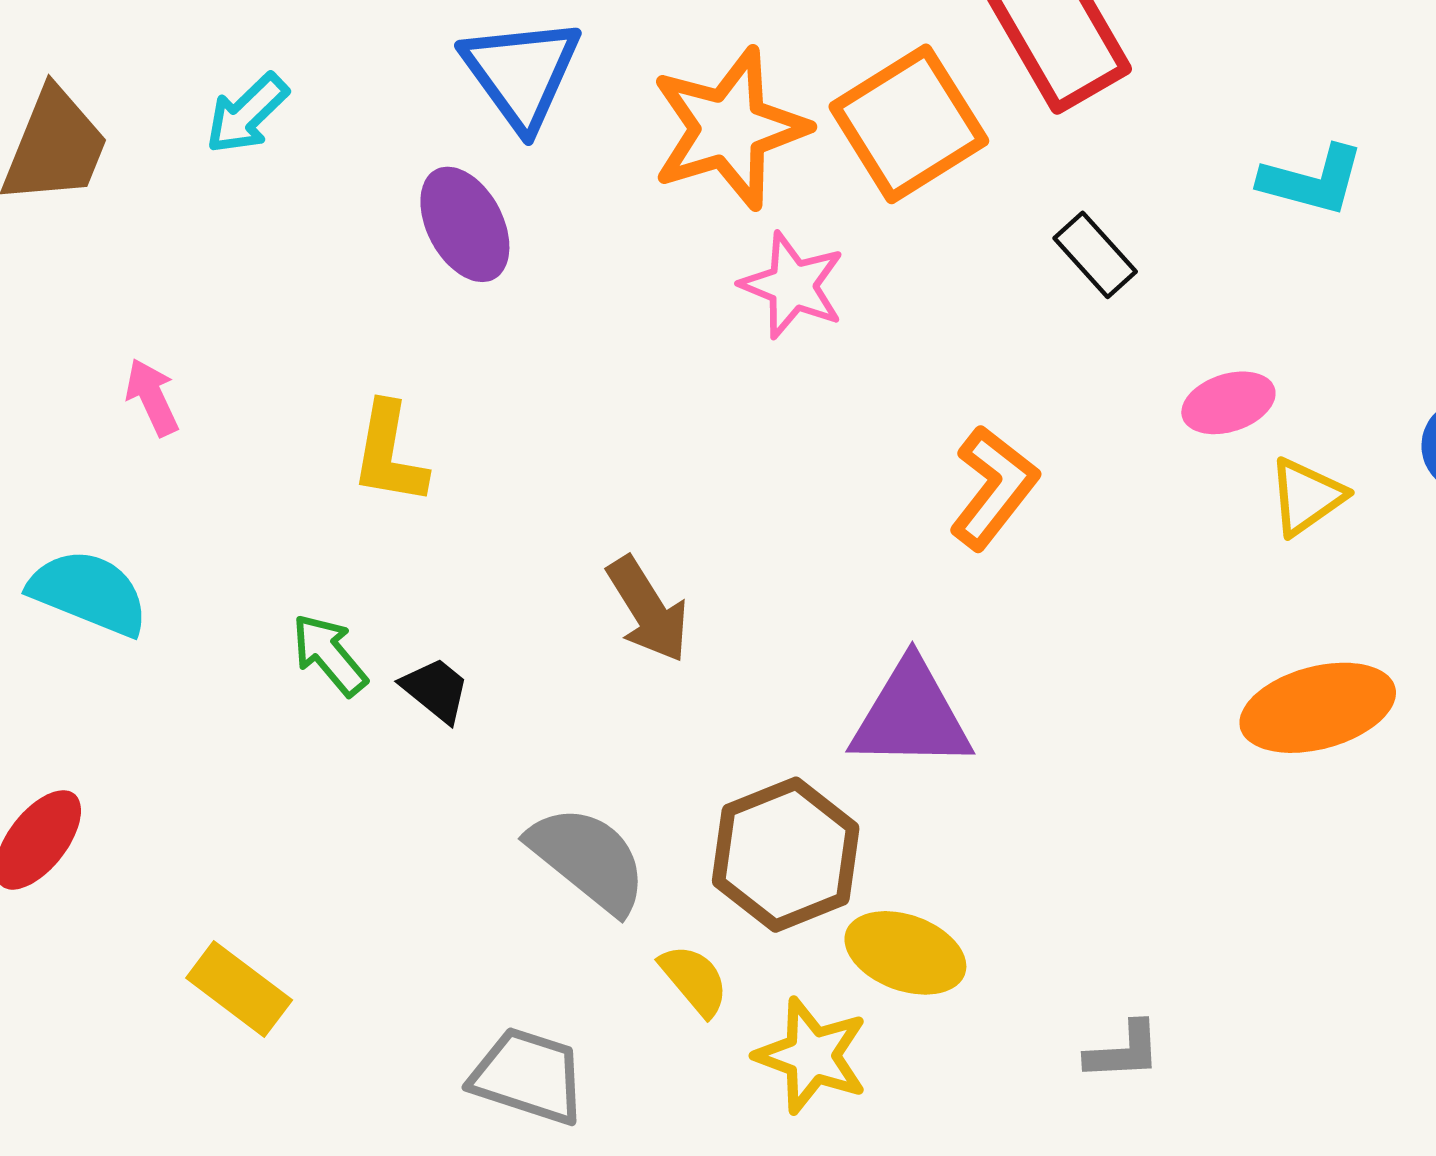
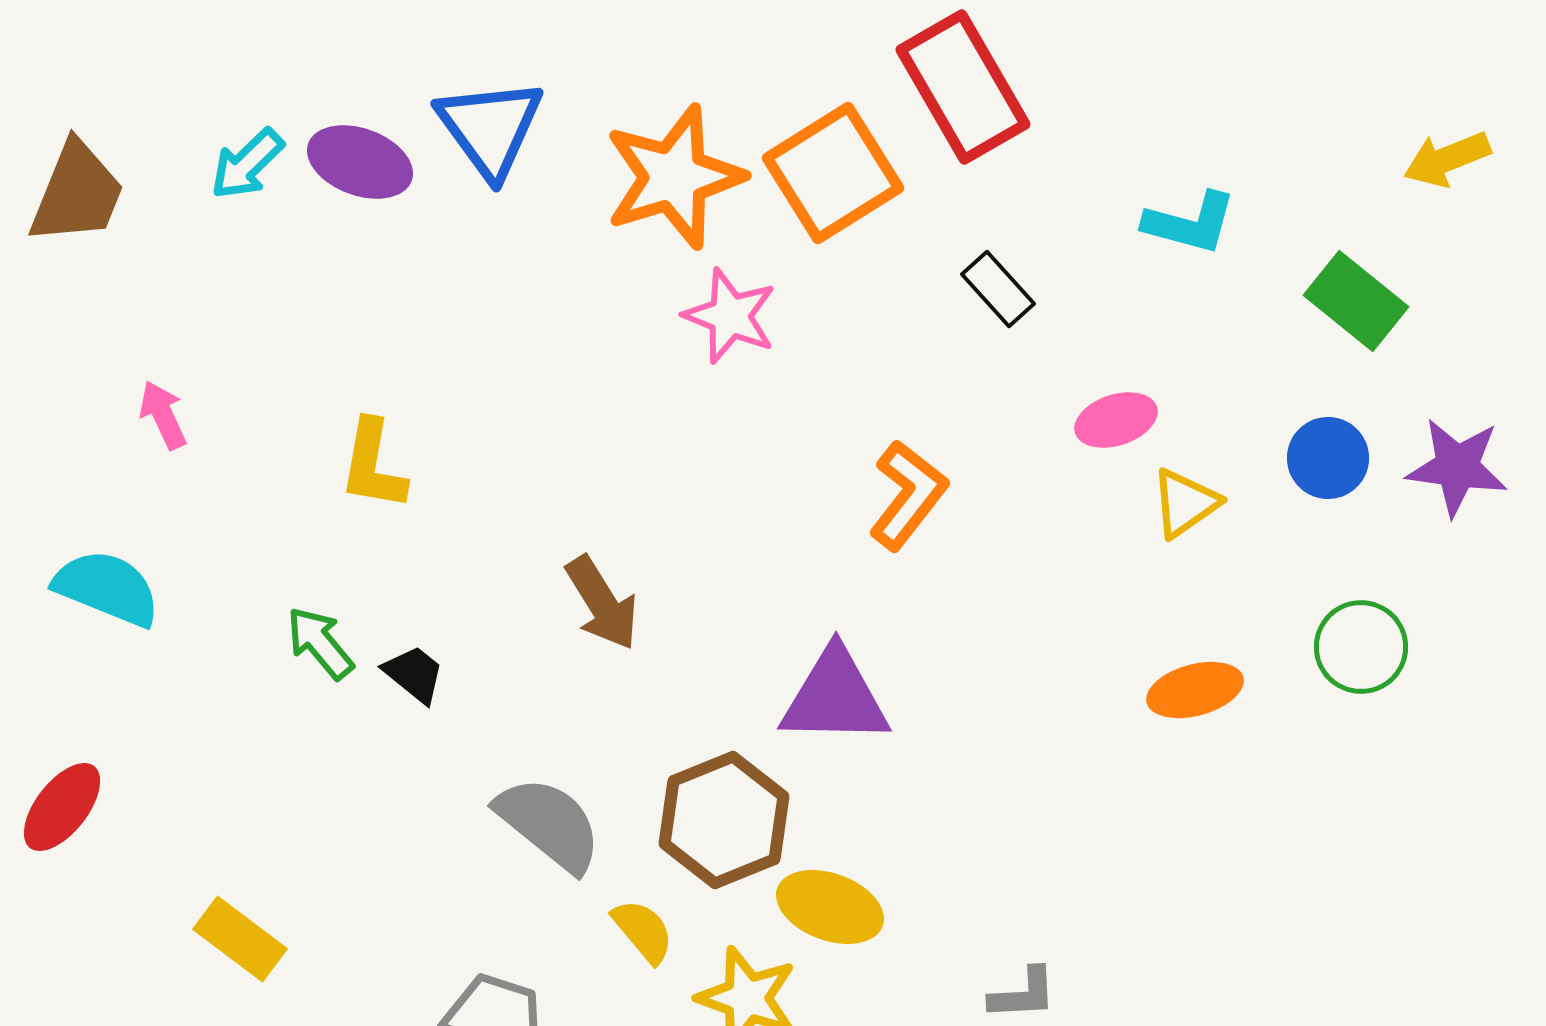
purple ellipse: (465, 224) -> (360, 162), moved, turned -42
orange ellipse: (1318, 708) -> (1195, 690), size x0.7

